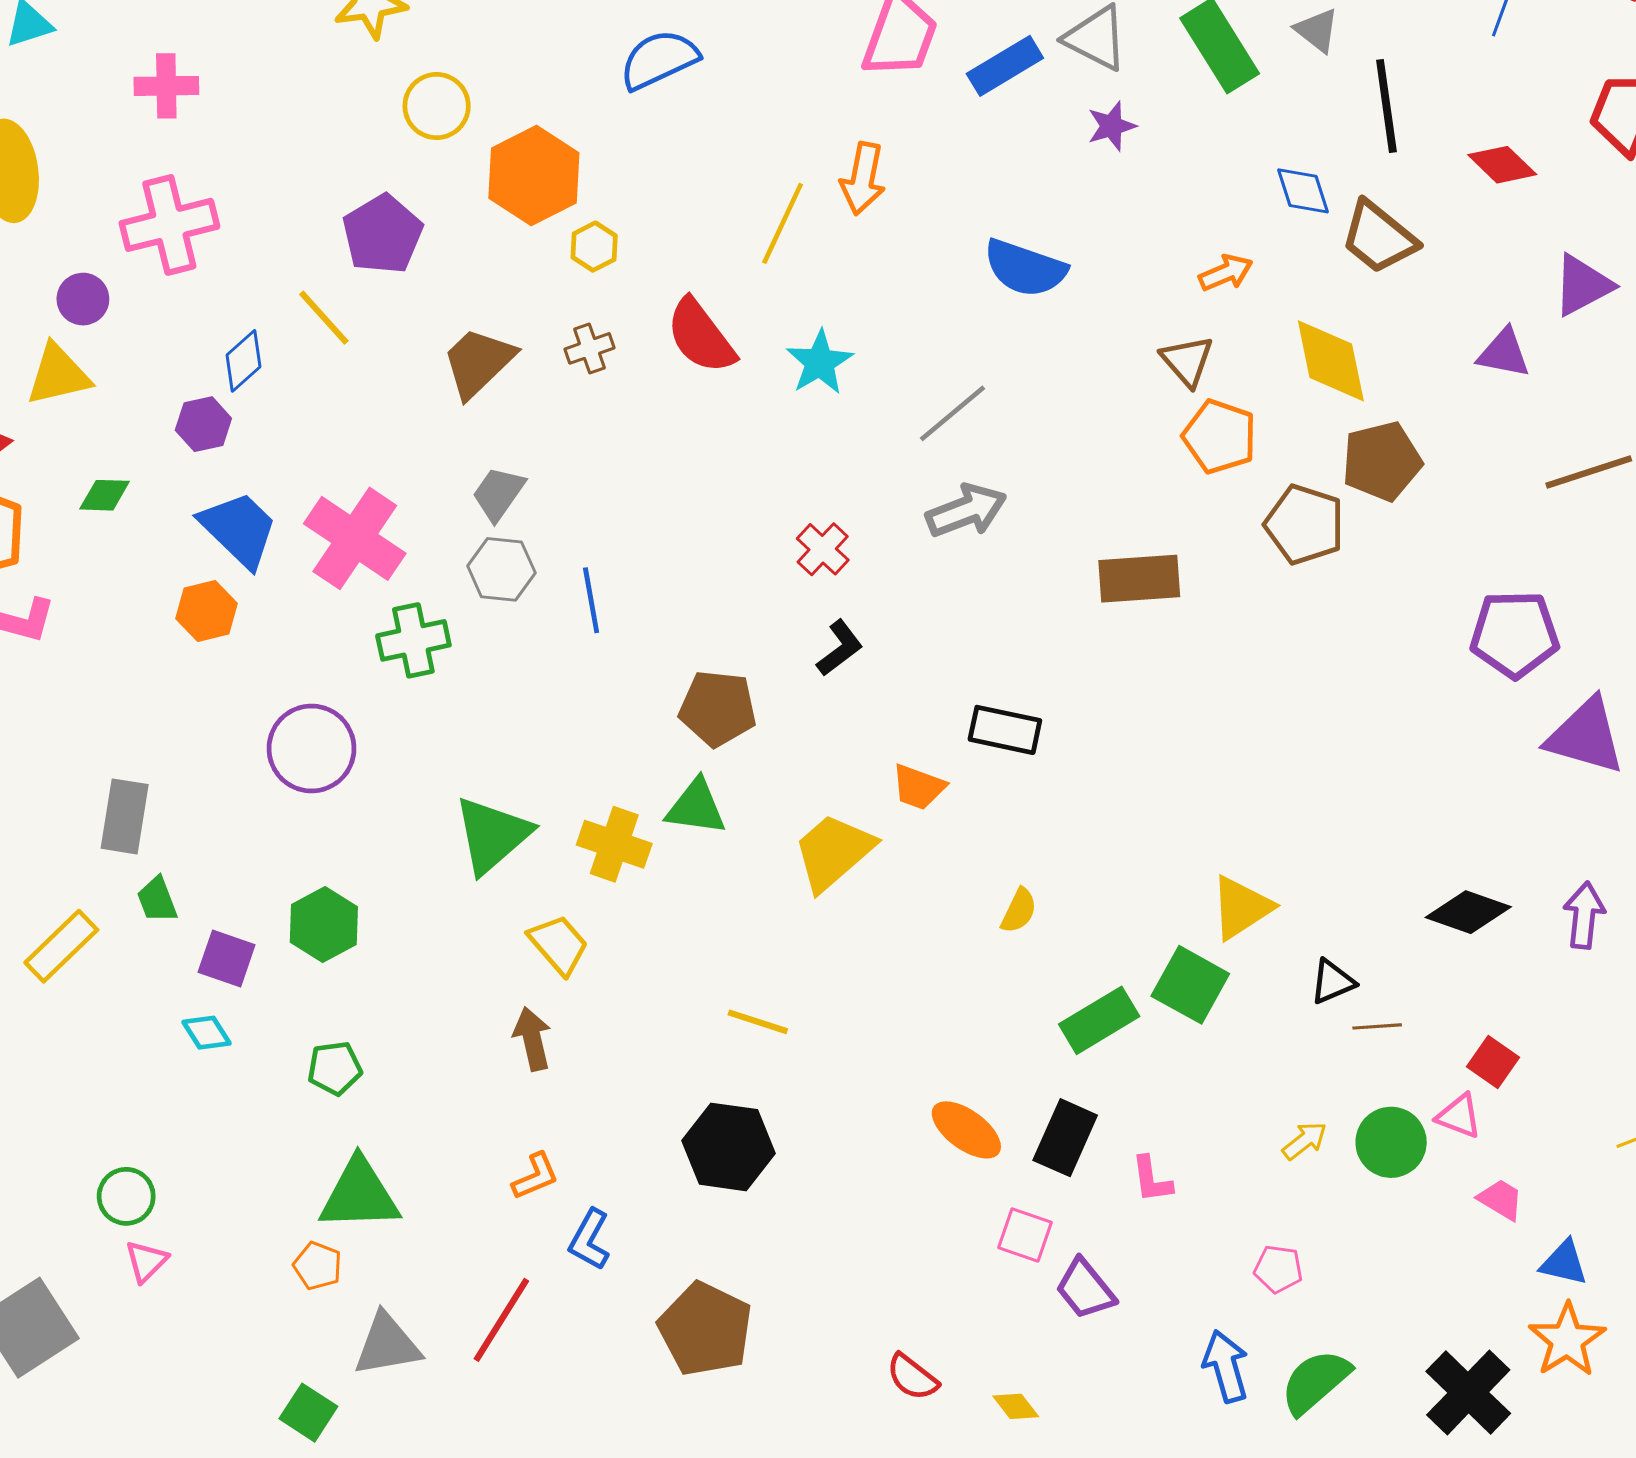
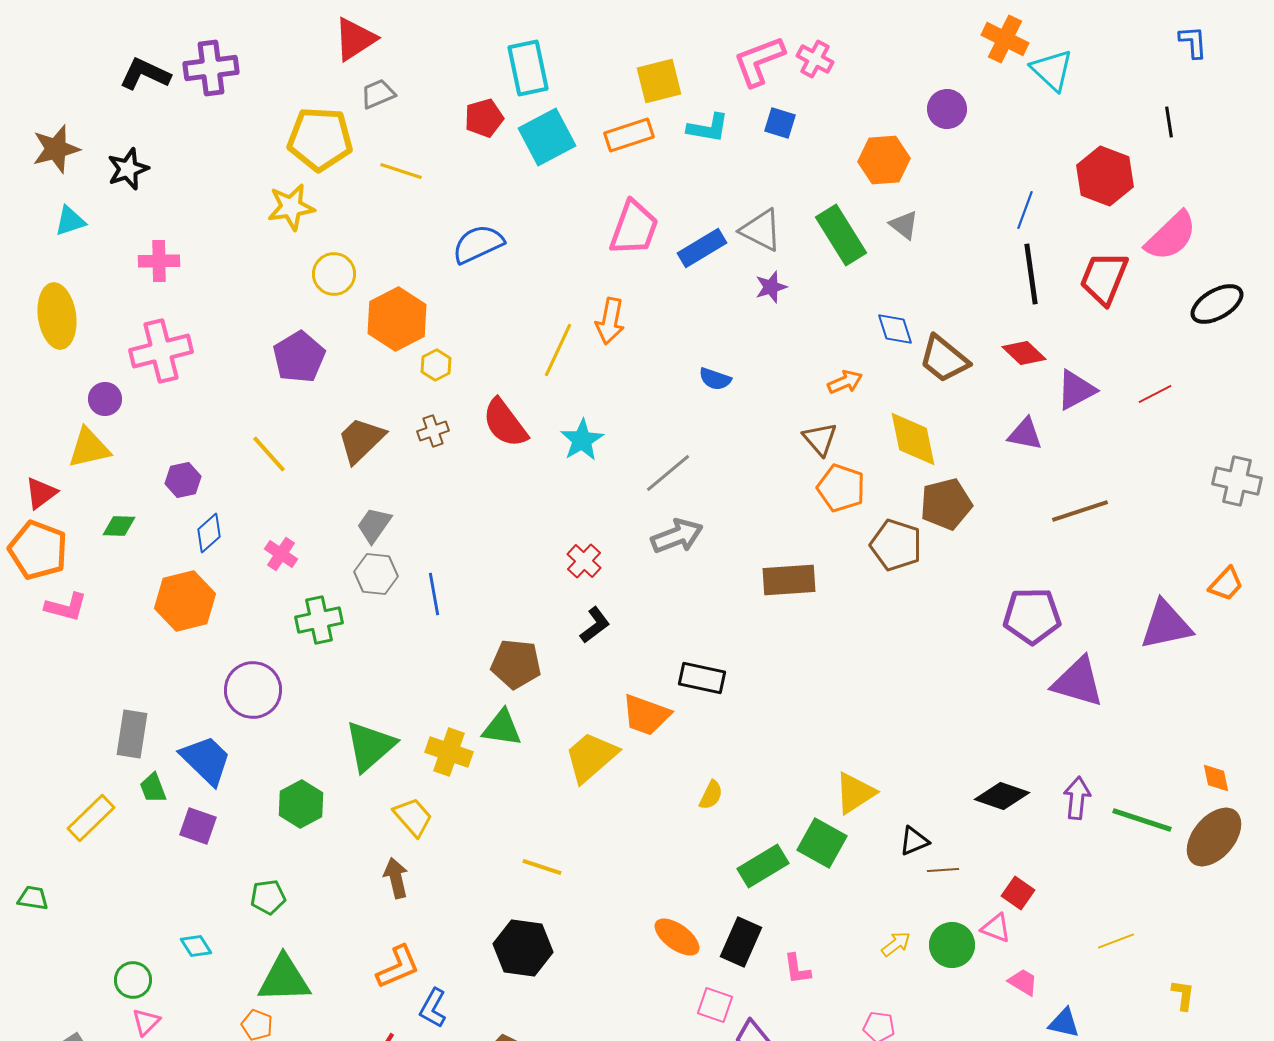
black line: (1386, 106) -> (1031, 274), moved
red diamond: (1502, 165) -> (1024, 353), moved
blue semicircle: (1025, 268) -> (715, 379), size x0.6
yellow line: (324, 318) -> (269, 454), moved
blue diamond: (244, 361) -> (209, 533), moved
blue trapezoid: (239, 529) -> (206, 760), moved
pink cross: (355, 538) -> (281, 554), size x0.5
orange hexagon: (206, 611) -> (185, 601), size x1.5
orange trapezoid: (918, 787) -> (646, 715), size x1.4
green hexagon: (324, 925) -> (301, 804), moved
cyan diamond: (206, 1033) -> (196, 946), moved
orange L-shape: (535, 1176) -> (398, 967), size x1.4

